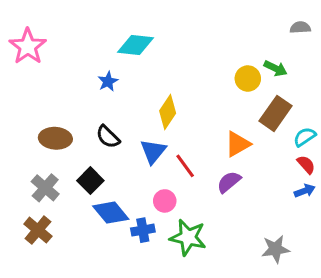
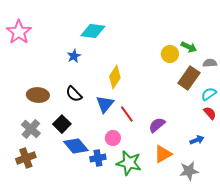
gray semicircle: (300, 27) -> (210, 63), moved
orange triangle: (238, 144) -> (163, 154), moved
blue arrow: (305, 191) -> (197, 140), moved
brown cross: (38, 230) -> (26, 158), turned 30

